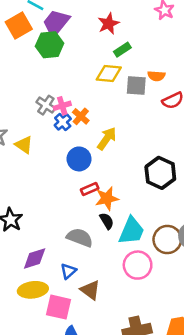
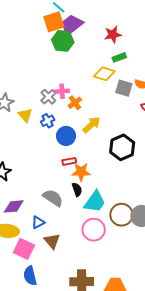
orange square: (19, 26) -> (54, 22), moved
gray cross: (46, 105) -> (48, 97), moved
blue cross: (63, 122) -> (48, 121), moved
black hexagon: (160, 173) -> (122, 147), moved

